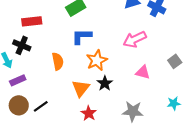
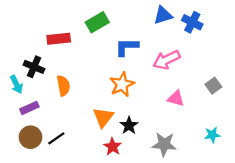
red rectangle: (32, 21) -> (59, 39), moved
blue L-shape: (82, 36) -> (127, 47), moved
orange semicircle: (58, 61) -> (63, 86), moved
black star: (105, 83) -> (129, 125), moved

